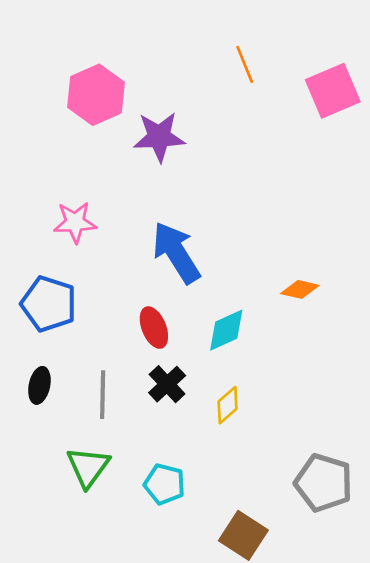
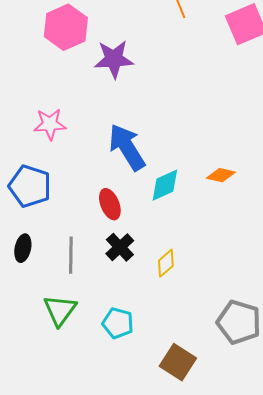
cyan diamond: (226, 330) -> (165, 185), moved

